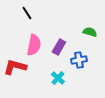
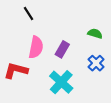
blue cross: (79, 60) -> (96, 63), moved, turned -35
cyan cross: (58, 78) -> (61, 82), size x1.6

